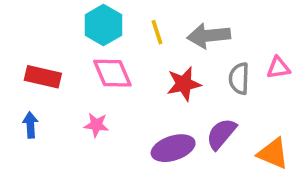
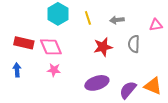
gray arrow: (209, 36) -> (117, 20), size x0.6
pink triangle: (278, 68) -> (156, 25), moved
pink diamond: (112, 73) -> (51, 47), moved
purple semicircle: (221, 134) -> (128, 90), moved

